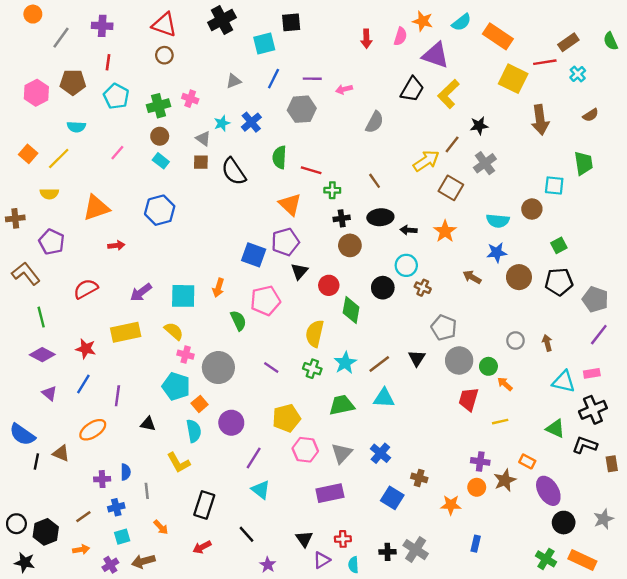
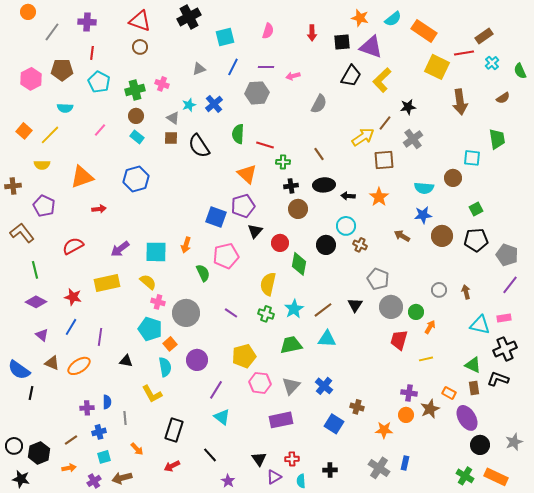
black square: (291, 22) -> (342, 42), moved
pink semicircle: (400, 36) -> (268, 31), moved
green semicircle: (611, 41) -> (520, 71), moved
brown square: (451, 188) -> (384, 160), turned -35
orange arrow: (505, 384) -> (430, 327), turned 80
brown triangle: (61, 453) -> (52, 363), moved
brown rectangle: (612, 464) -> (474, 388), moved
gray cross: (416, 550) -> (379, 468), moved

